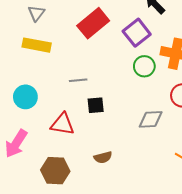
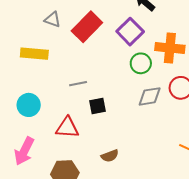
gray triangle: (36, 13) -> (53, 20), moved, turned -42
gray diamond: (151, 119) -> (150, 96), moved

